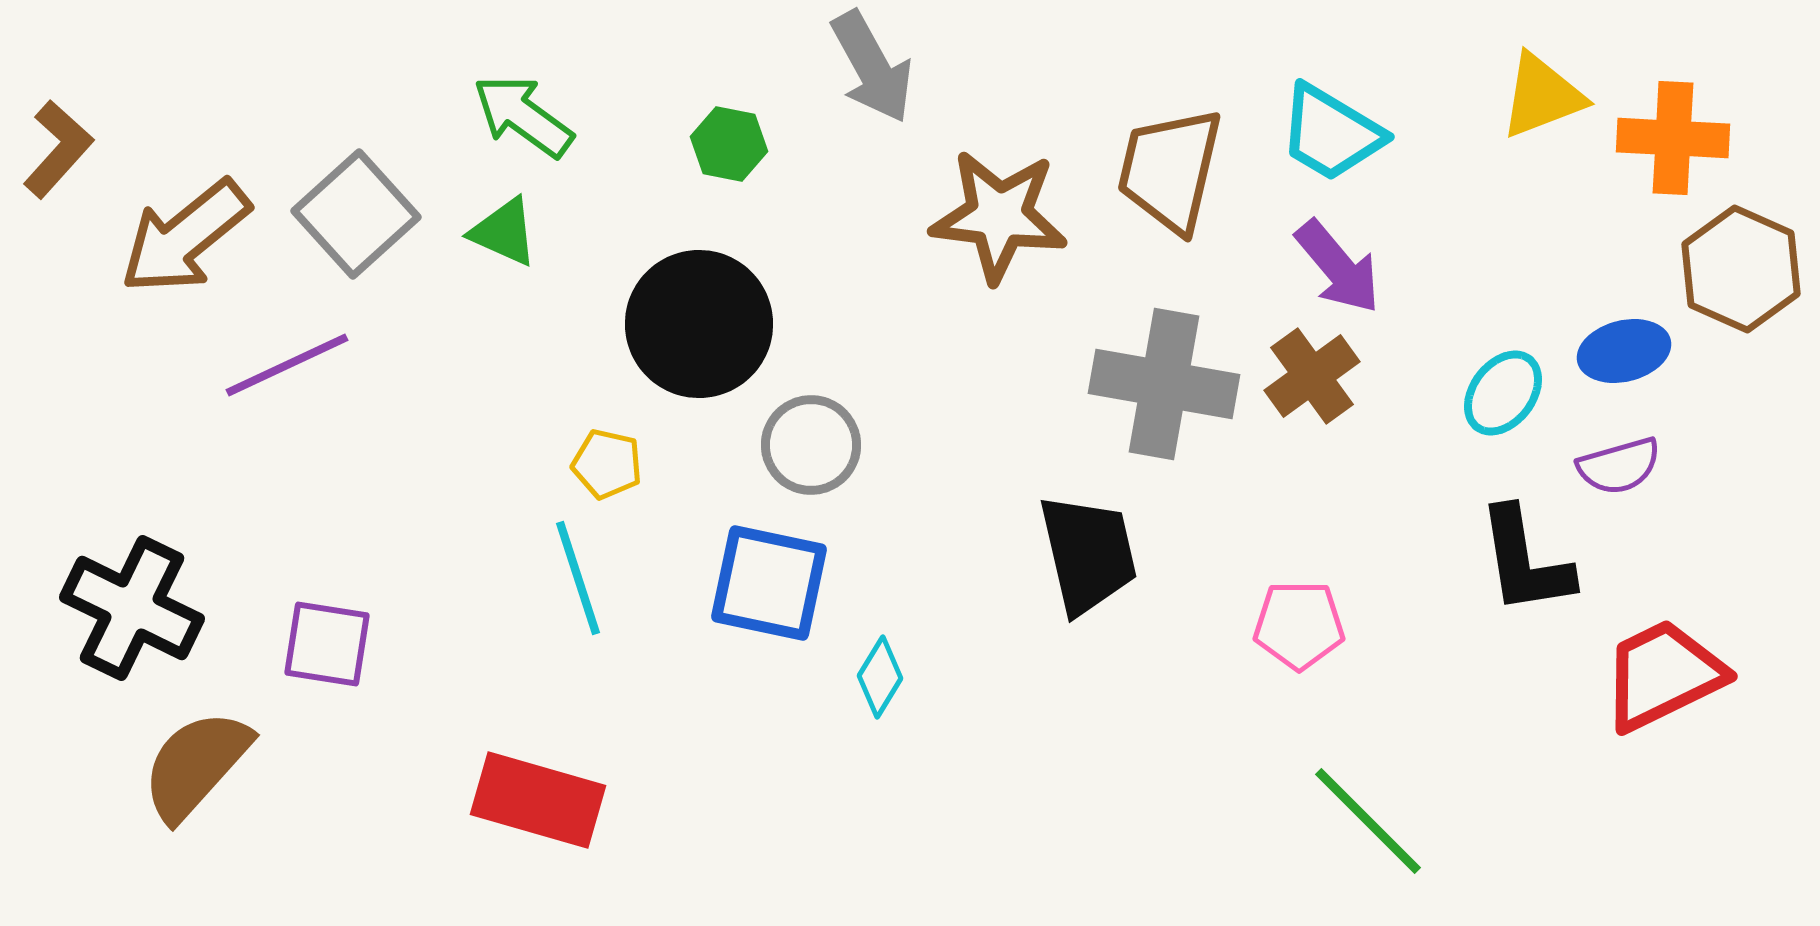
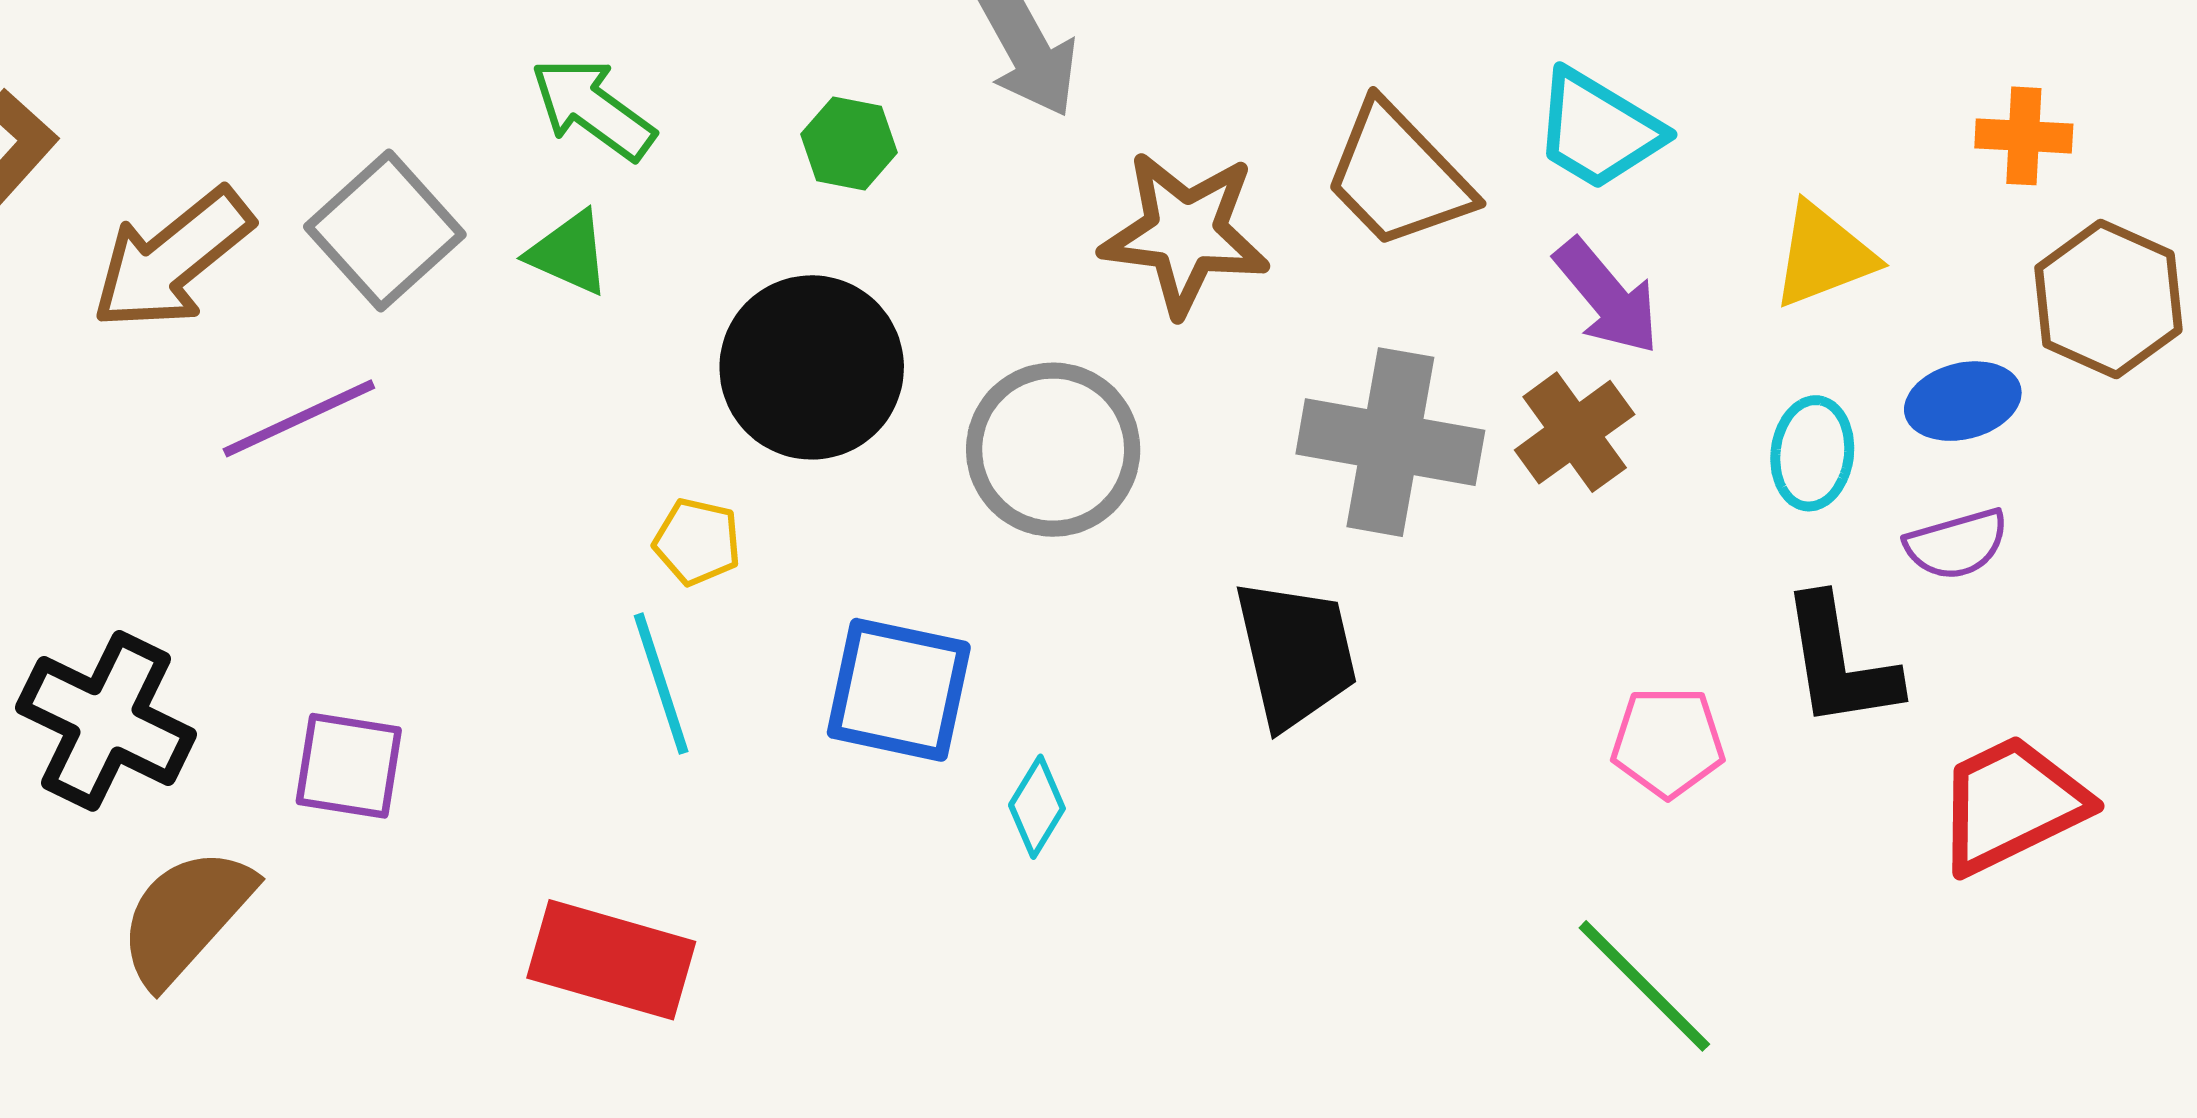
yellow triangle: (1542, 96) -> (1823, 255), moved
orange cross: (1673, 138) -> (2024, 136), size x0.7
brown trapezoid: (1170, 170) -> (1398, 176), turned -57
cyan ellipse: (1503, 393) -> (1812, 453), turned -30
gray circle: (811, 445) -> (1053, 450), moved, size x1.4
pink pentagon: (1299, 625) -> (1668, 742), moved

